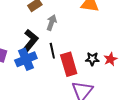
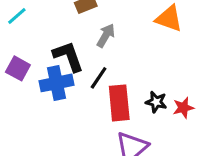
black L-shape: (30, 41) -> (68, 56), turned -70
black line: (52, 51) -> (99, 78), turned 35

